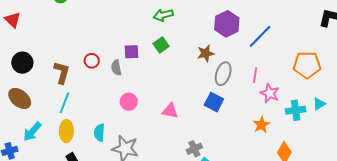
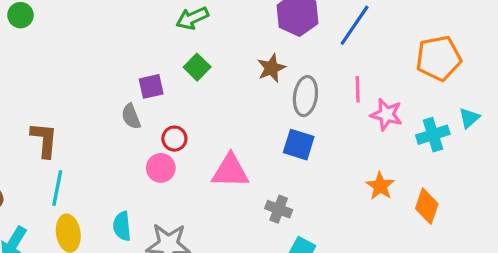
red circle: (92, 61) -> (174, 139), moved
pink triangle: (170, 111) -> (230, 171), size x1.4
orange star: (261, 125) -> (380, 186), moved
gray cross: (194, 149) -> (279, 209), moved, turned -35

